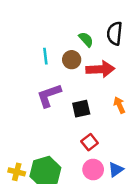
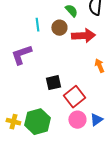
purple L-shape: (49, 95) -> (21, 55), moved
black square: (81, 109) -> (53, 83), moved
red square: (90, 142) -> (74, 97), size x1.5

